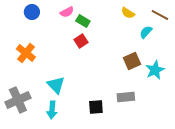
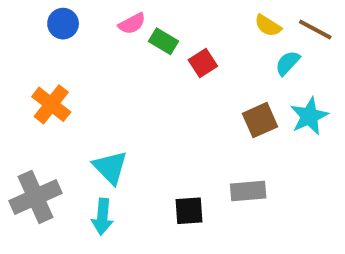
yellow semicircle: (128, 13) -> (268, 26), moved
red square: (81, 41) -> (203, 63), moved
cyan star: (155, 70) -> (309, 116), moved

